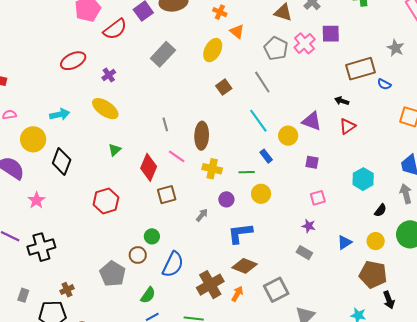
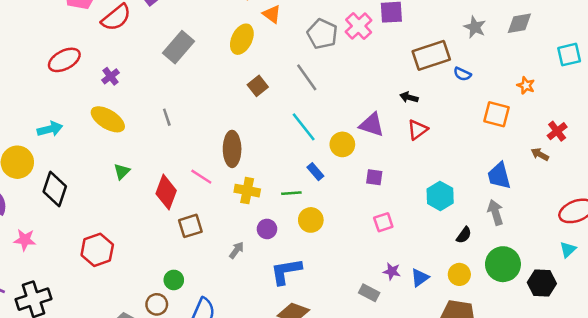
gray line: (165, 124) -> (167, 117), moved
pink star: (36, 200) -> (25, 240), turned -30
red hexagon: (106, 201) -> (97, 250), moved
purple star: (309, 226) -> (392, 271), moved

